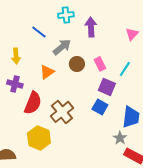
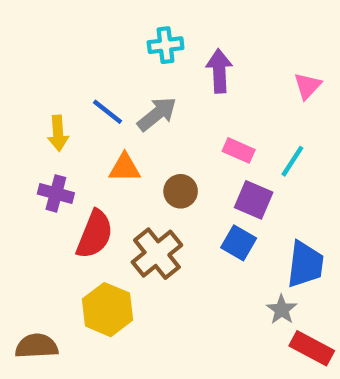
blue line: (39, 32) -> (107, 112), moved
brown circle: (77, 64) -> (181, 191), moved
pink rectangle: (100, 64) -> (239, 150), turned -40
orange triangle: (47, 72) -> (125, 168), turned 35

